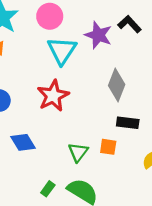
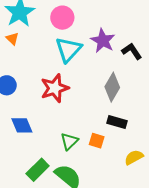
black L-shape: (129, 24) -> (132, 51), moved
green rectangle: (48, 189) -> (38, 170), size x1.6

